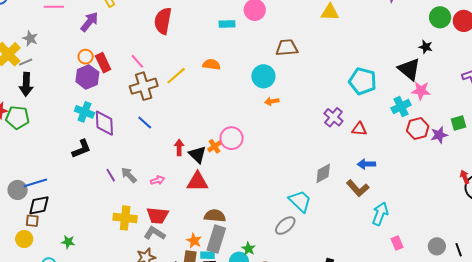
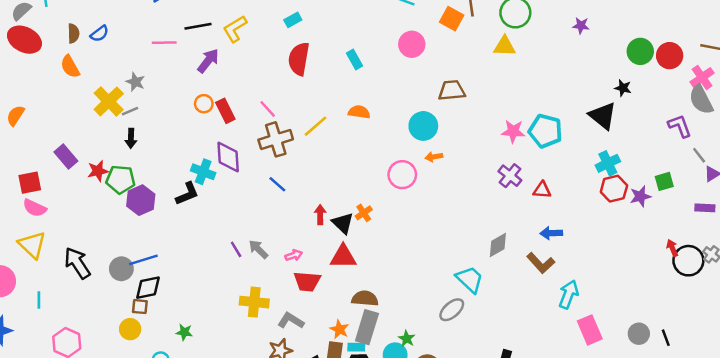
cyan rectangle: (227, 24) -> (354, 60), moved, turned 63
purple hexagon: (87, 77) -> (141, 200), moved
black arrow: (26, 84) -> (131, 138), size x0.7
pink star: (421, 91) -> (513, 131), moved
cyan cross: (401, 107) -> (608, 163), moved
purple diamond: (104, 123) -> (228, 157), moved
pink circle: (231, 138) -> (402, 175), moved
black L-shape: (81, 149) -> (187, 194), moved
red trapezoid: (158, 215) -> (307, 281), moved
pink rectangle: (397, 243) -> (590, 330), size x1.6

